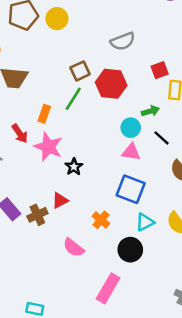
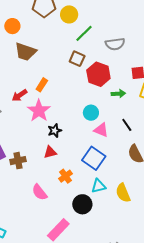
brown square: (80, 71) -> (77, 59), turned 35
green line: (73, 99) -> (84, 33), moved
green arrow: (150, 111) -> (118, 94), moved
cyan circle: (131, 128) -> (91, 113), moved
red arrow: (20, 134) -> (19, 95), turned 77
red triangle: (60, 200) -> (50, 152), moved

